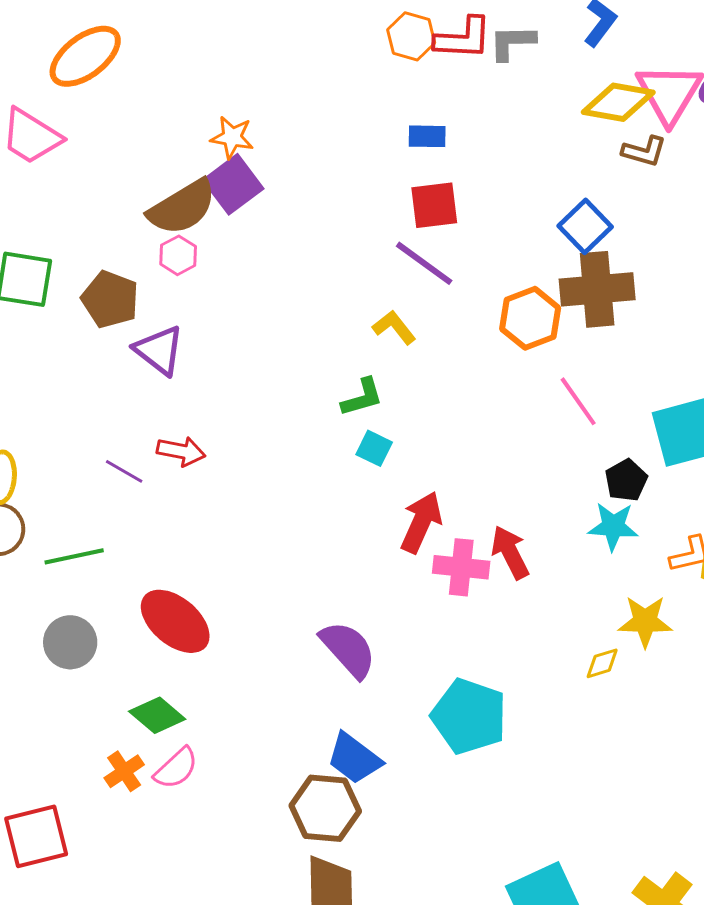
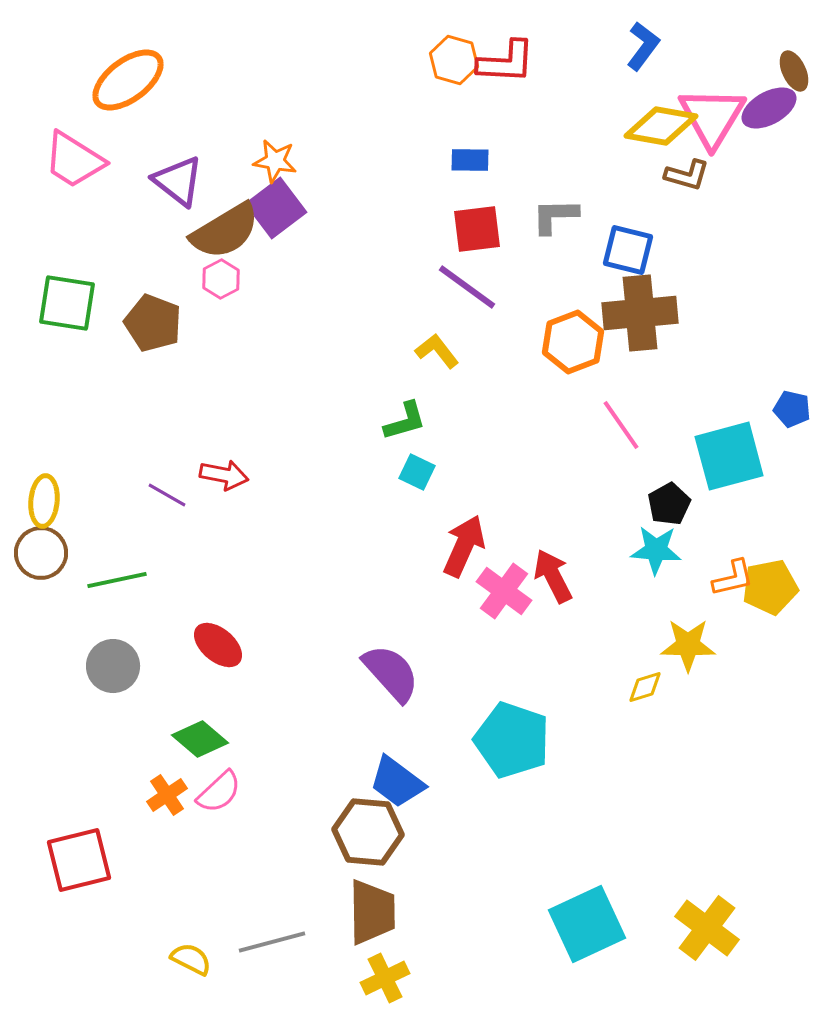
gray L-shape: (512, 42) -> (555, 216), moved
blue square: (585, 226) -> (628, 250), turned -32
purple triangle: (159, 350) -> (178, 181), moved
pink cross: (461, 567) -> (504, 591), turned 30
red ellipse: (175, 621) -> (218, 645), size x0.7

